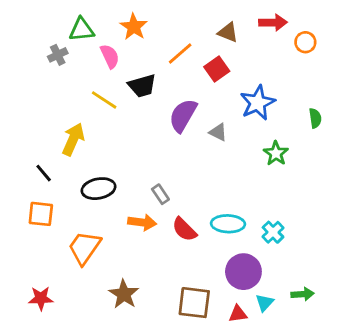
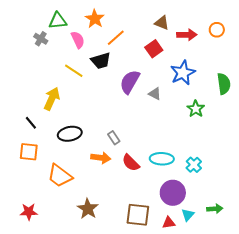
red arrow: (273, 23) -> (187, 35), moved
orange line: (180, 53) -> (116, 38), moved
gray cross: (58, 55) -> (41, 39), turned -32
green semicircle: (315, 118) -> (224, 84), size x1.5
orange trapezoid: (84, 248) -> (60, 176), turned -88

